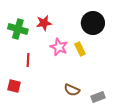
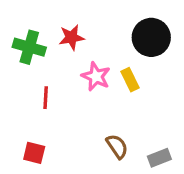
red square: (14, 86) -> (34, 153), moved
brown semicircle: (72, 90) -> (117, 146), turned -147

